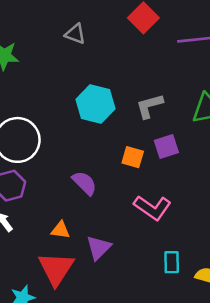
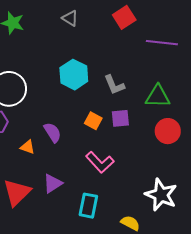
gray L-shape: (149, 106) -> (114, 85), turned -110
orange triangle: (60, 230) -> (28, 147), moved
cyan rectangle: (172, 262) -> (88, 206), moved, size x1.4

